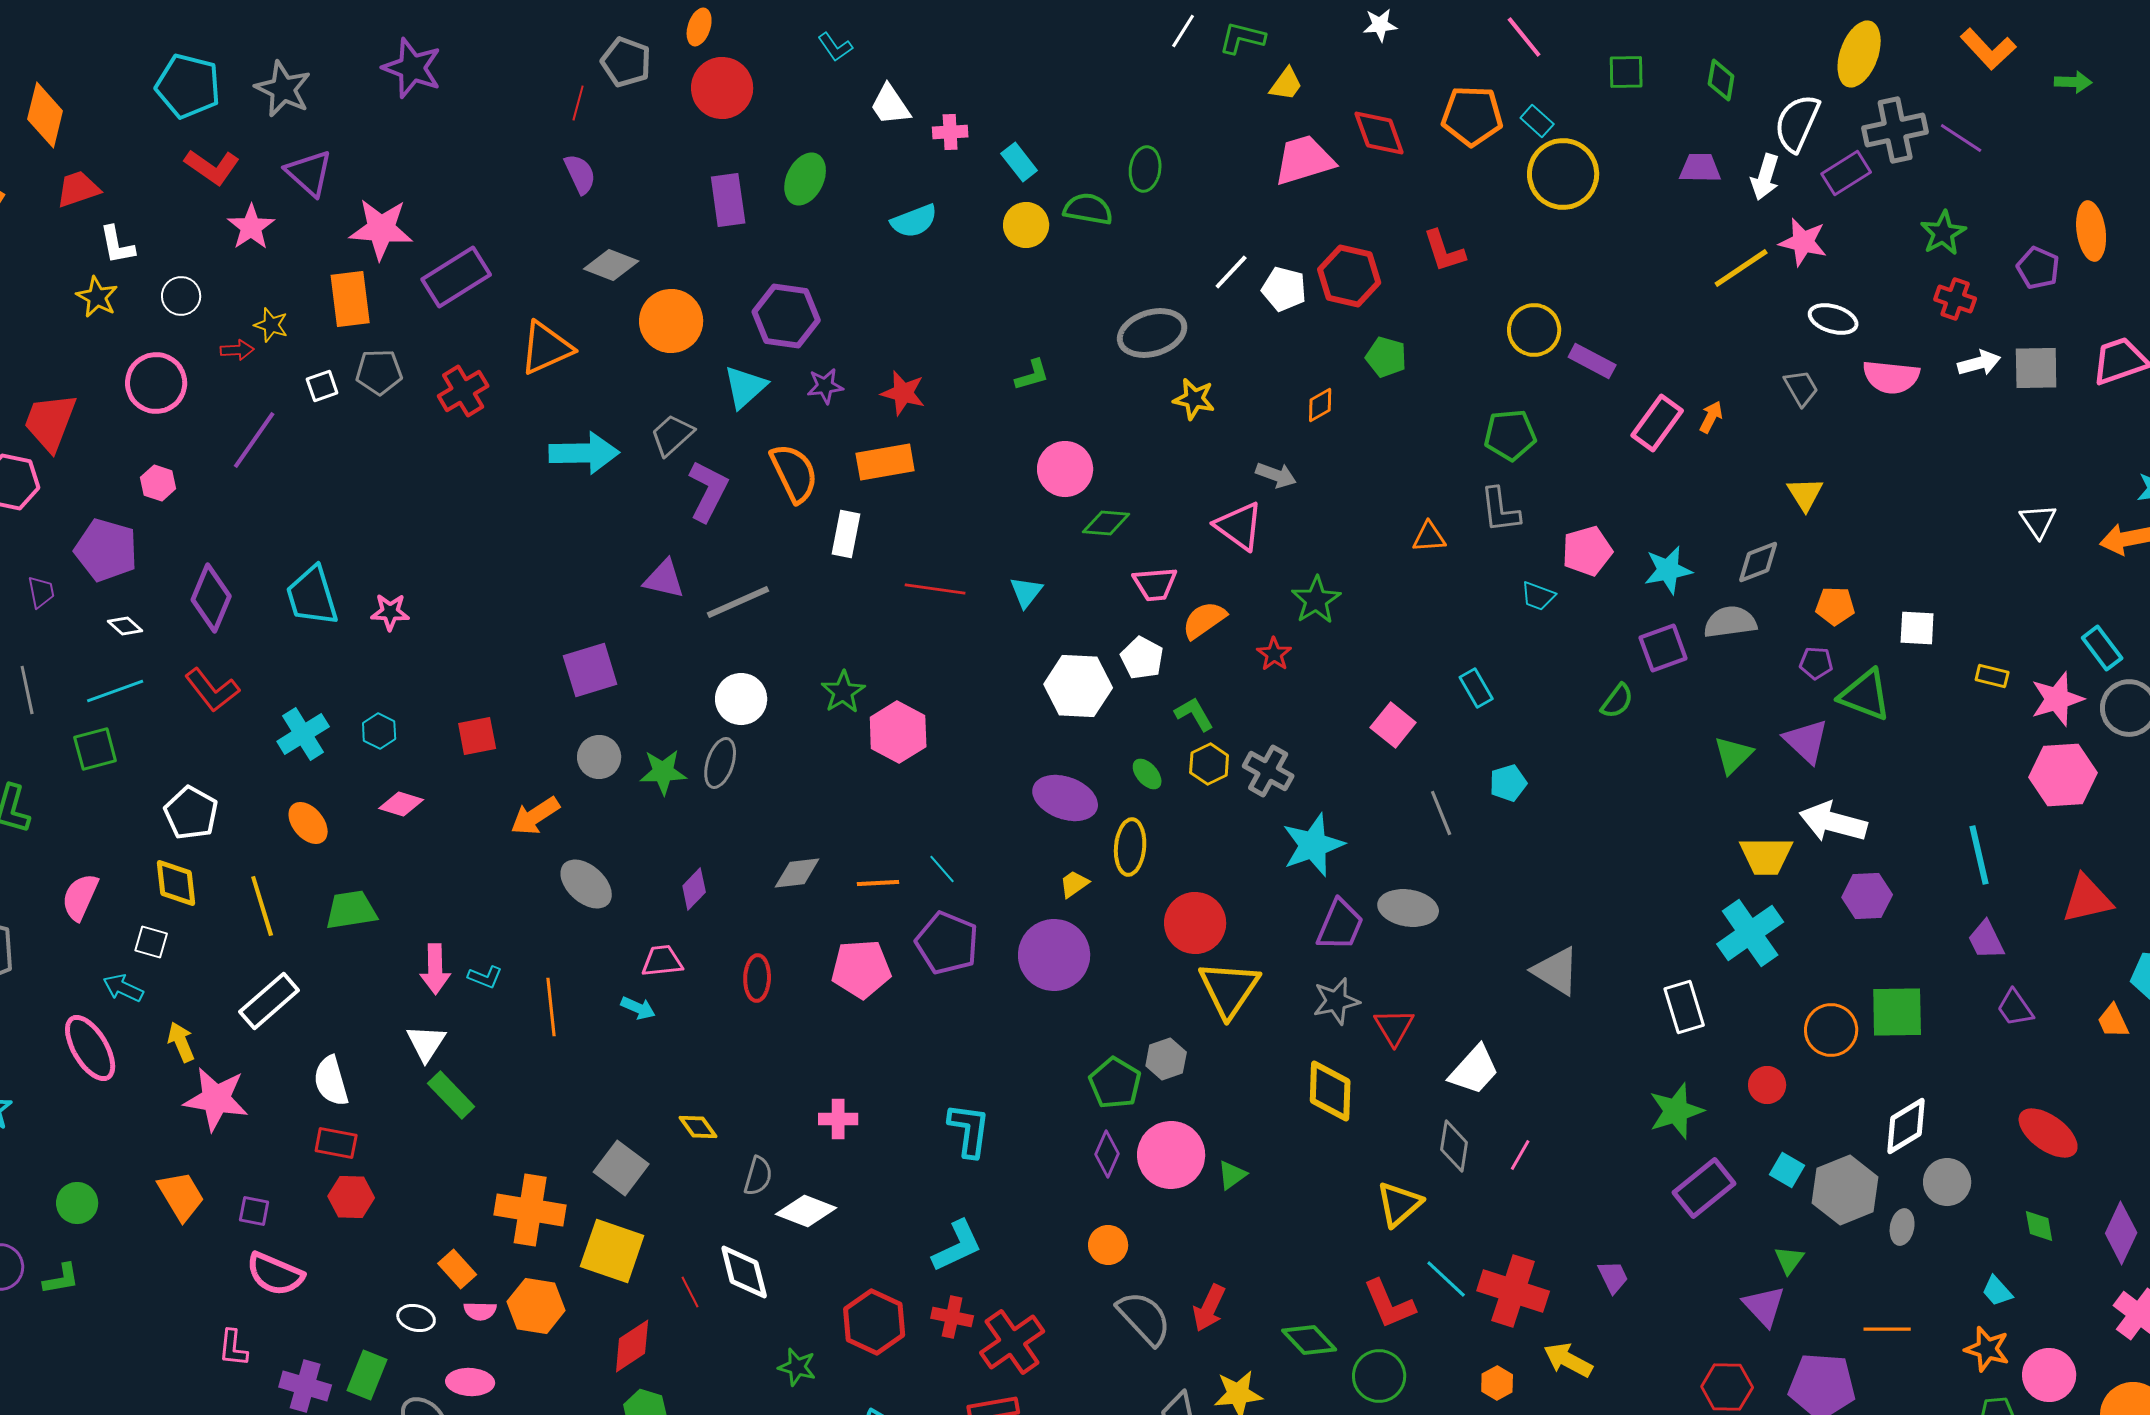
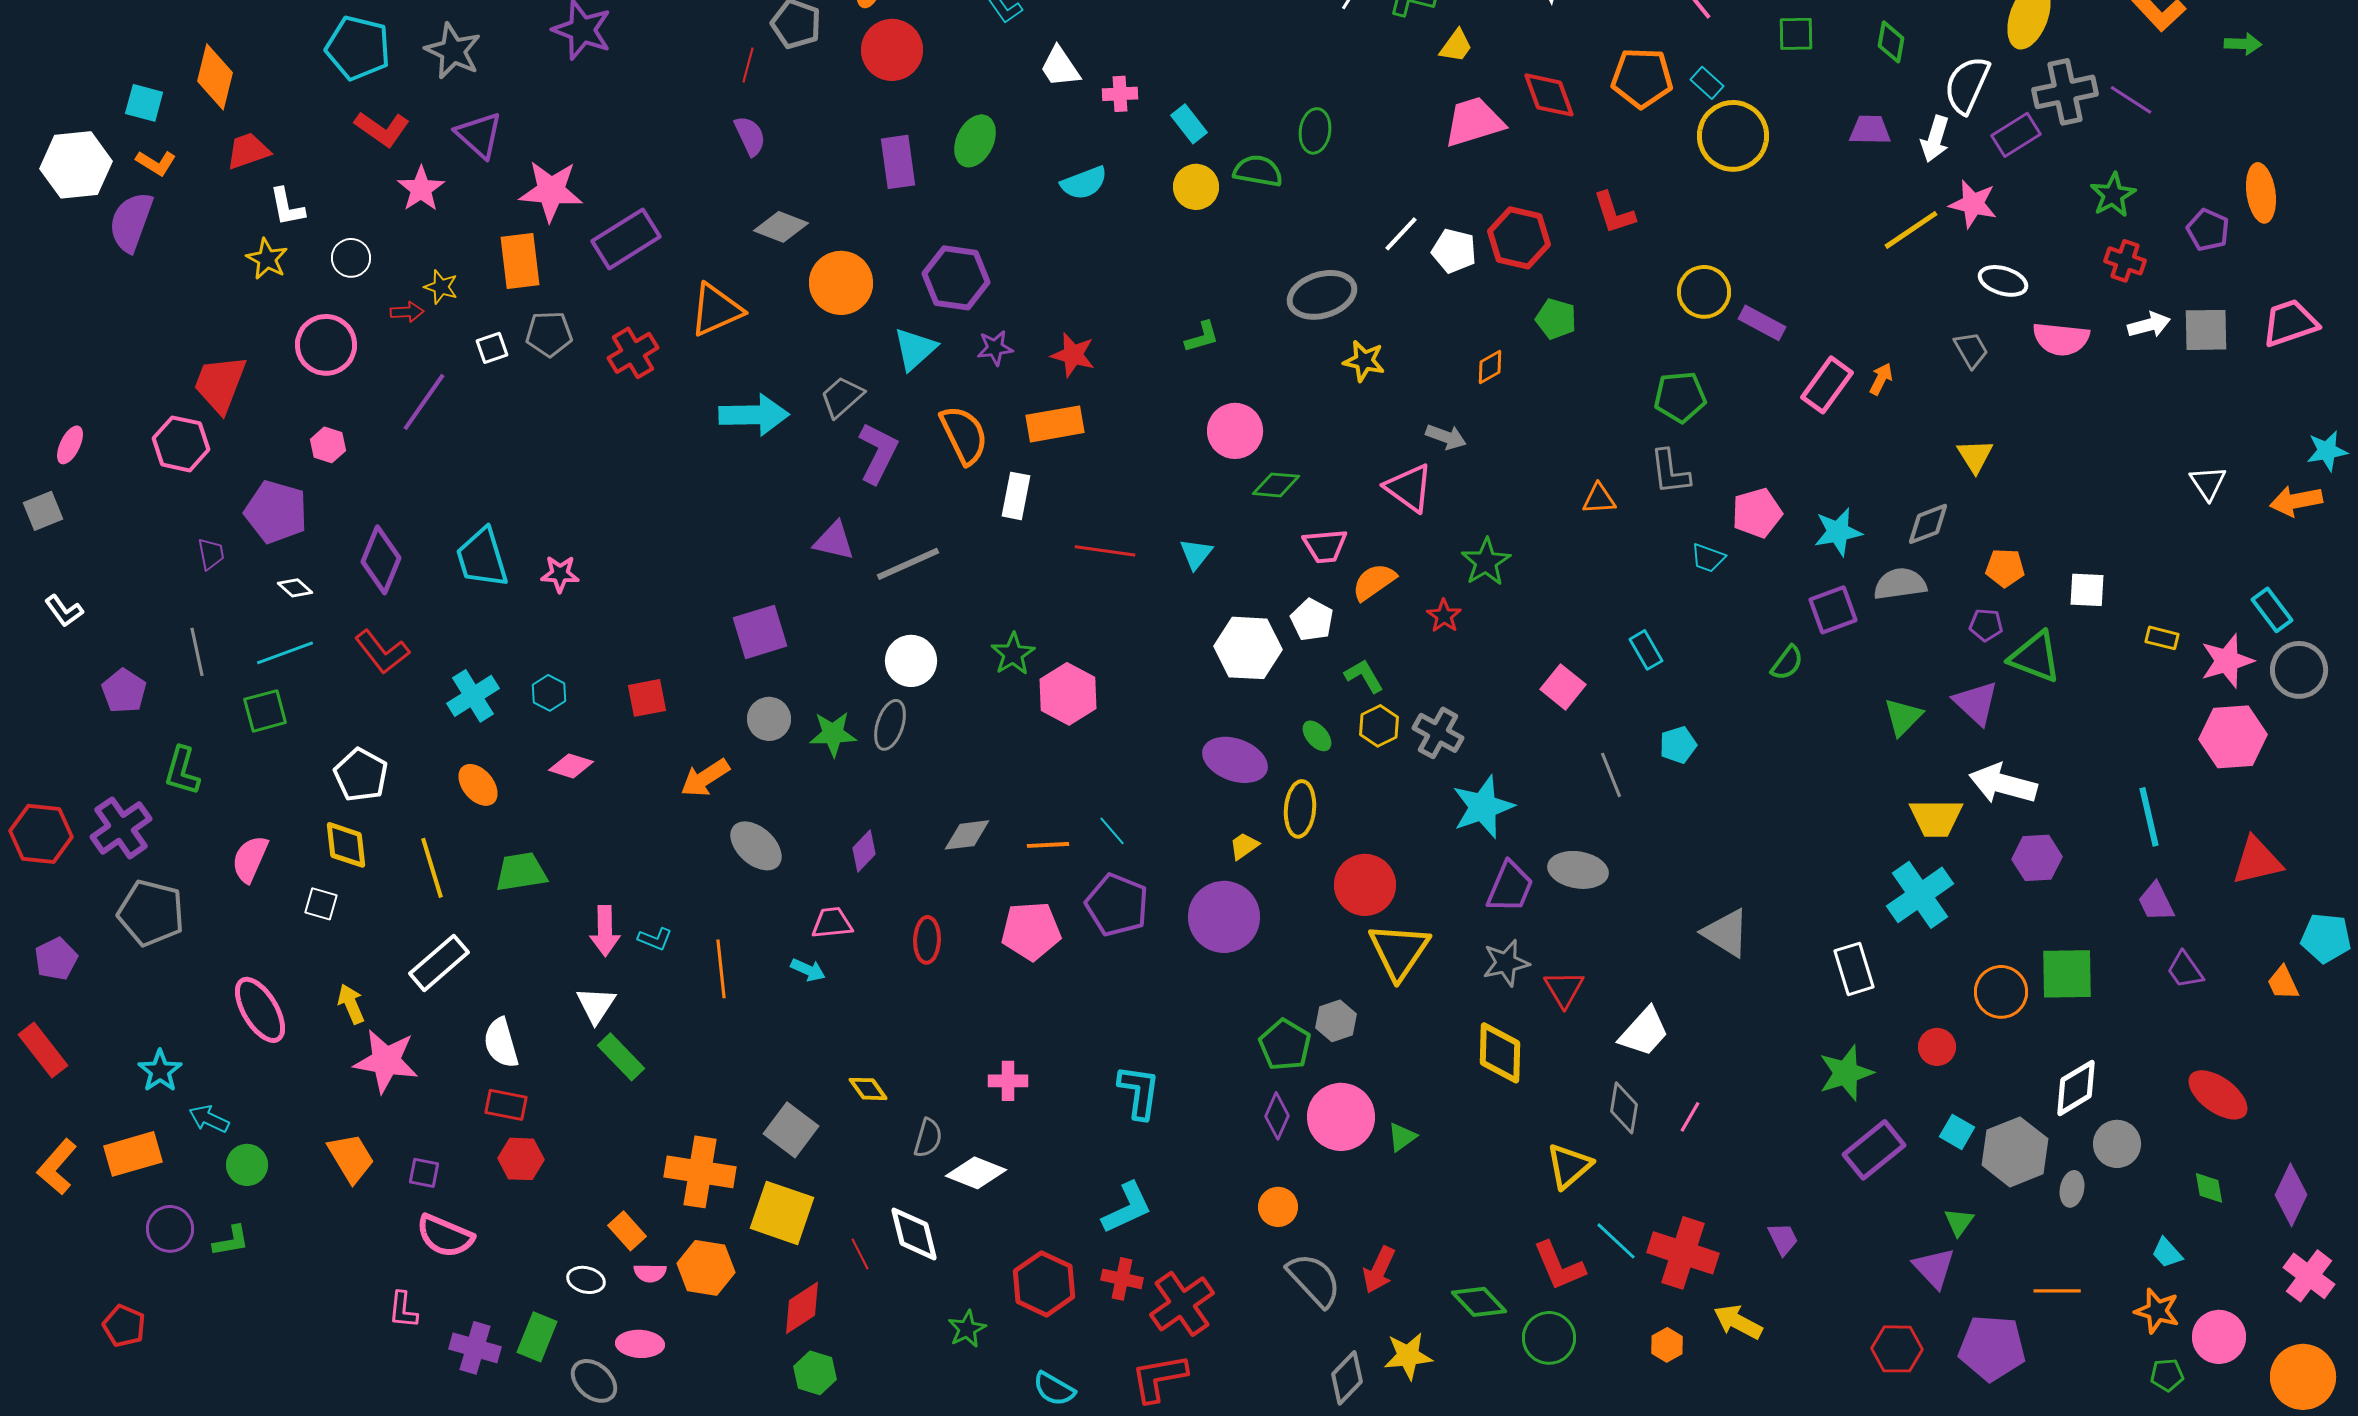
cyan arrow: (123, 988) -> (209, 1119), moved
green star: (797, 1367) -> (967, 1329), turned 30

